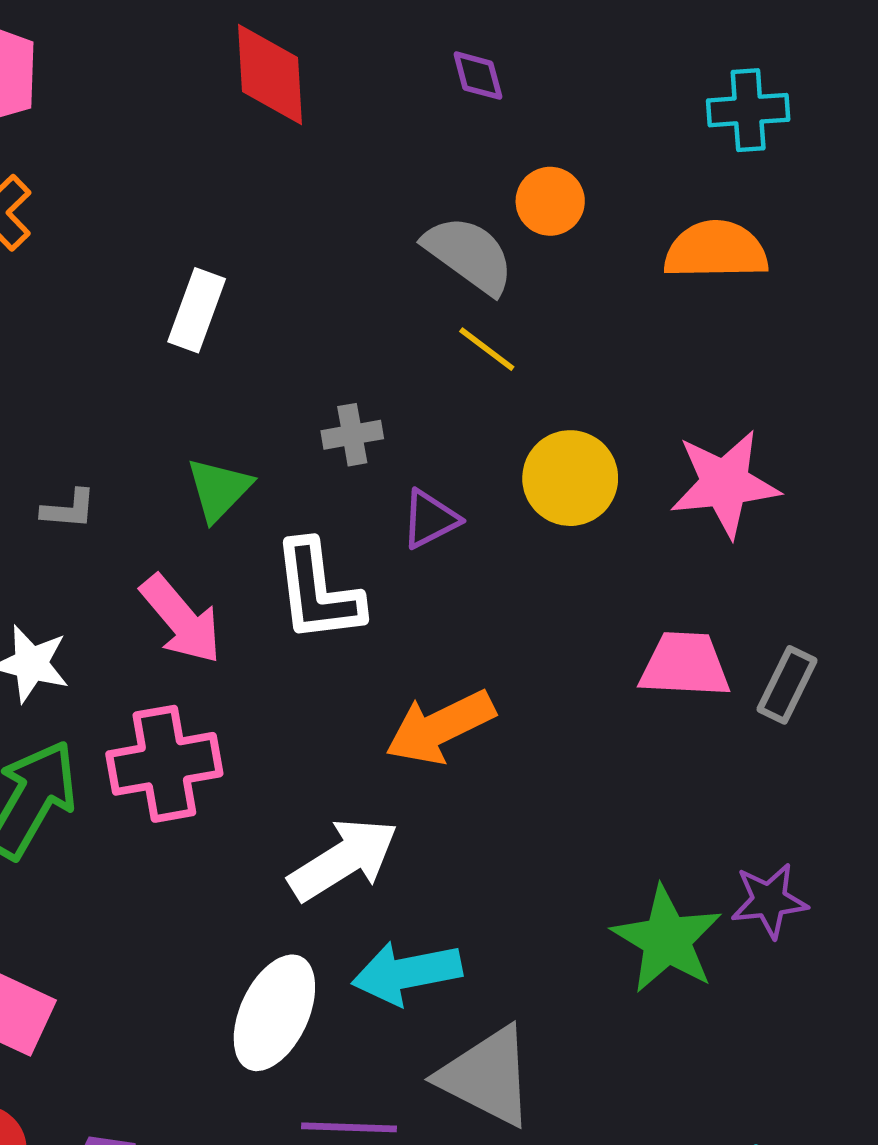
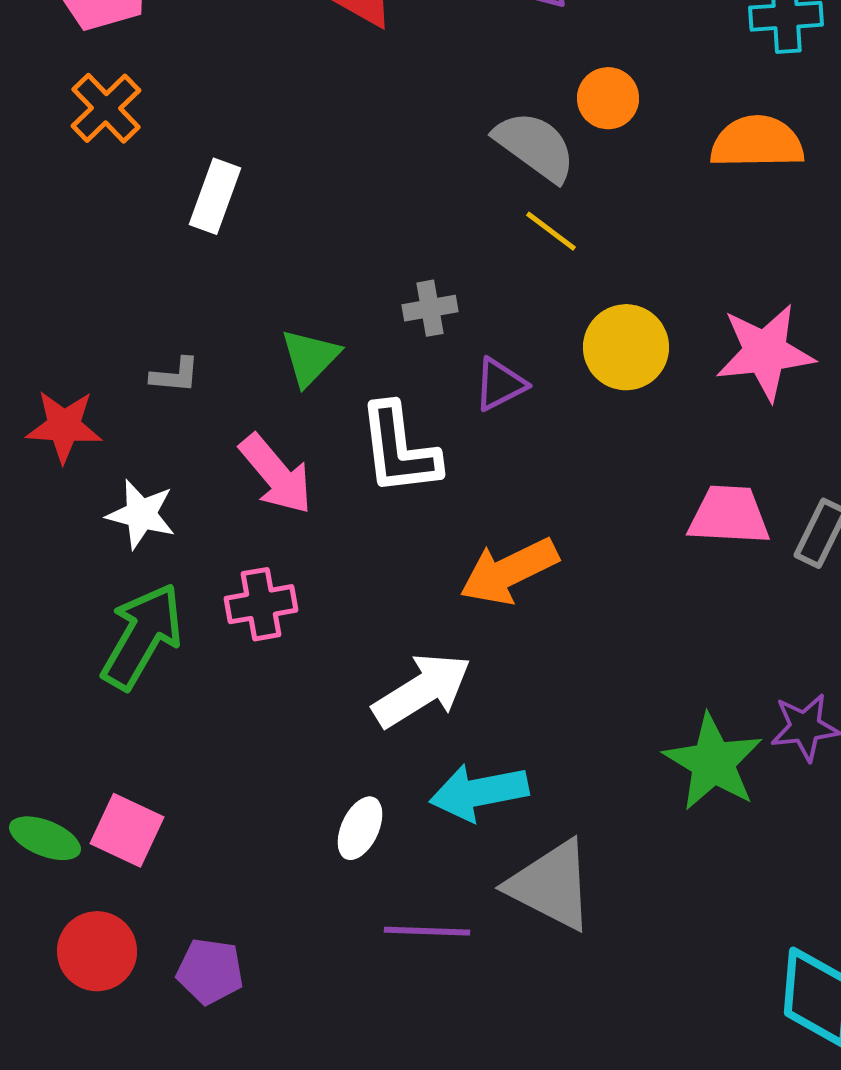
white rectangle: (197, 310) -> (215, 196), moved
pink cross: (164, 764) -> (261, 604), size x0.7
white ellipse: (274, 1013) -> (360, 828), size x0.6

